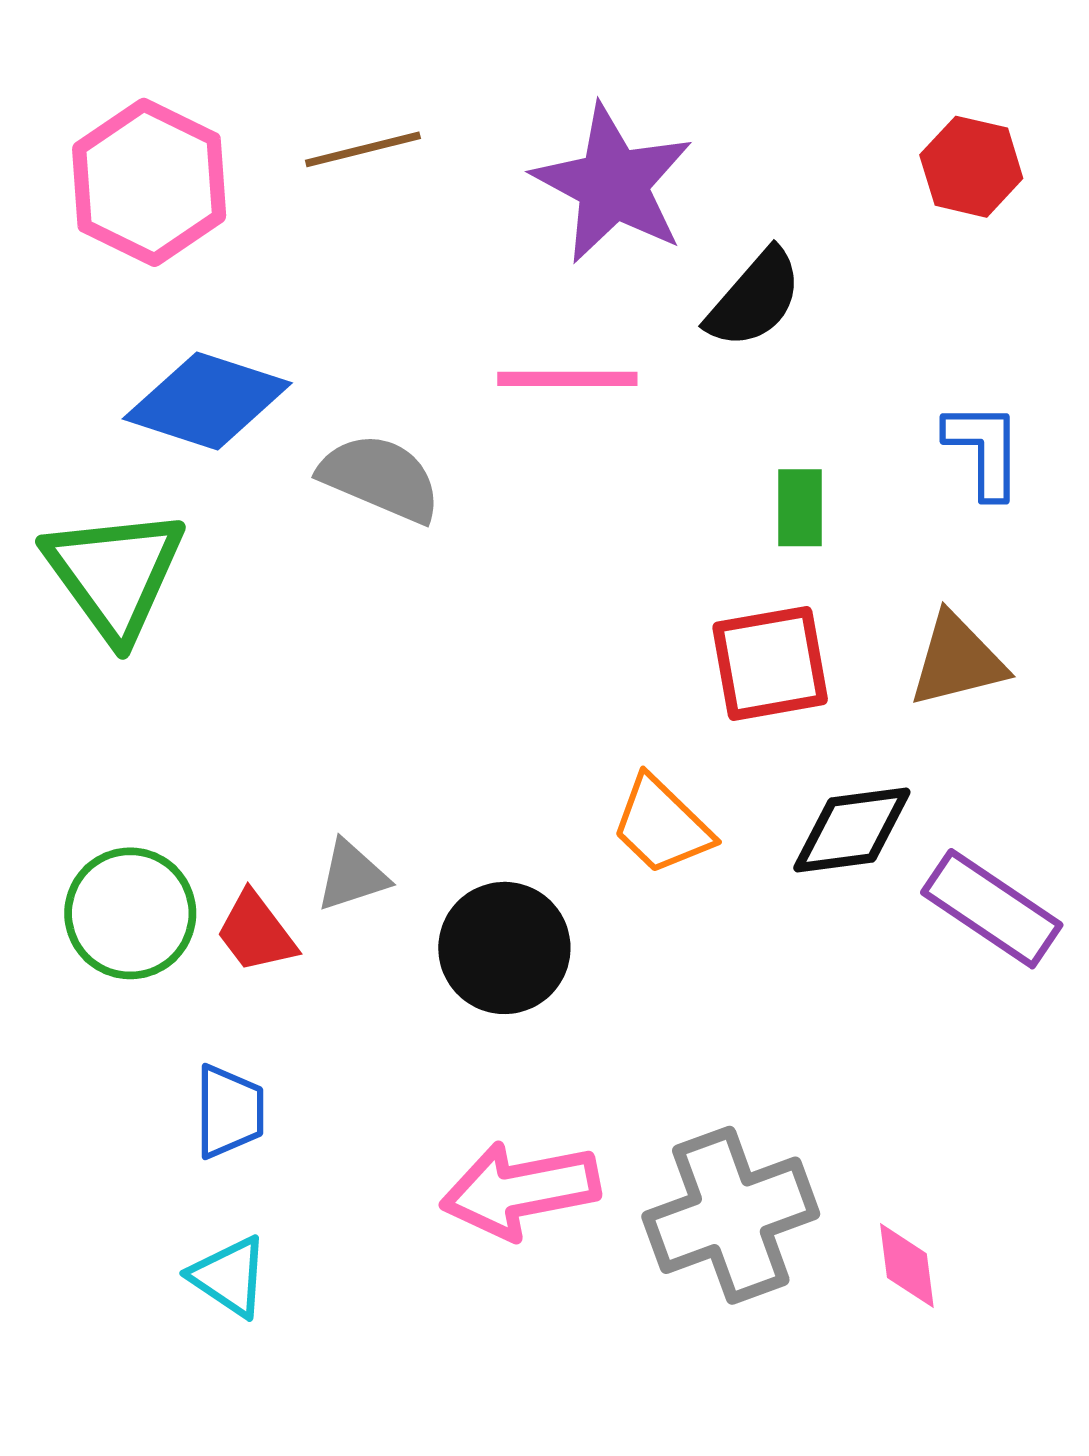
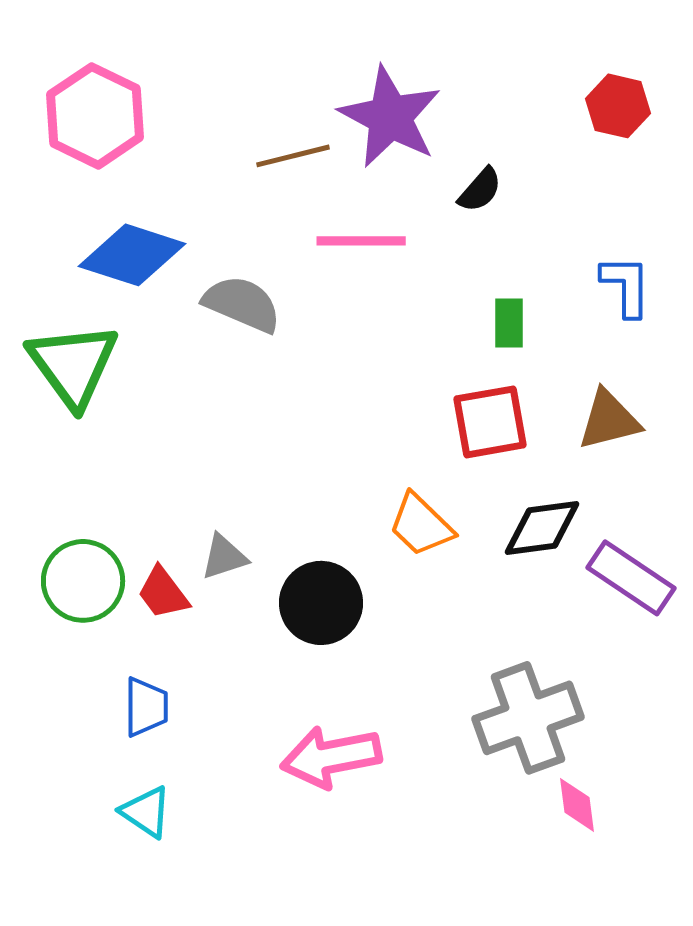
brown line: (363, 149) -> (293, 156), moved
black semicircle: (754, 299) -> (480, 190), size x0.7
gray cross: (731, 1215) -> (528, 718), moved

